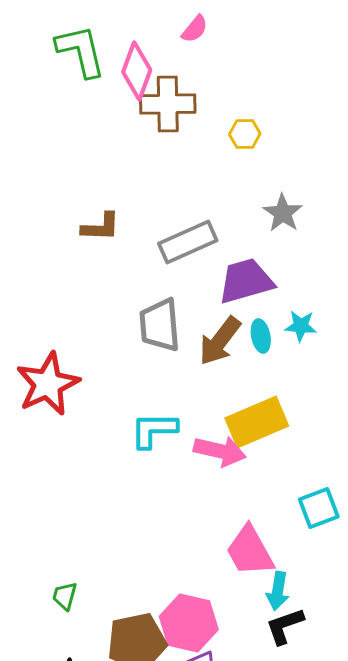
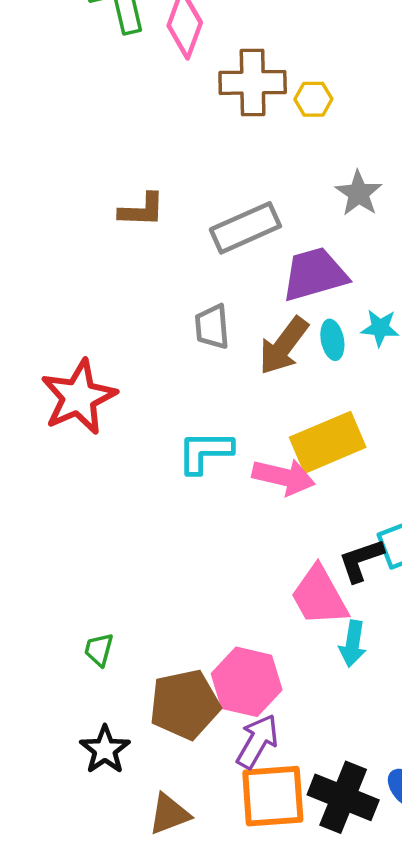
brown cross: (168, 104) -> (253, 82), moved
gray trapezoid: (160, 325) -> (212, 327), size x0.7
black L-shape: (285, 626) -> (361, 560), moved

